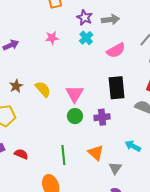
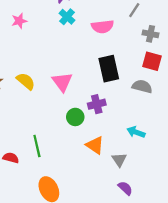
pink star: (52, 38) -> (19, 21), moved
pink semicircle: (116, 50) -> (102, 27), turned 30
green circle: (75, 116) -> (75, 117), moved
green line: (63, 155) -> (37, 146), moved

